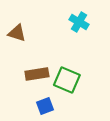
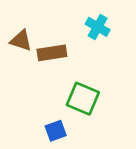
brown rectangle: (37, 74) -> (52, 53), moved

